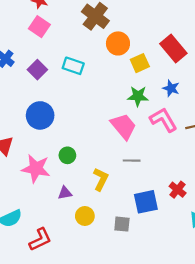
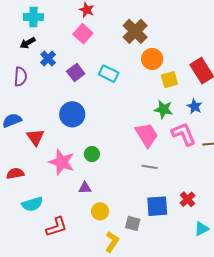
yellow L-shape: (101, 179) -> (112, 242), moved

